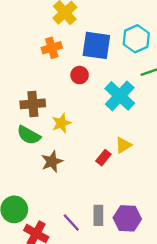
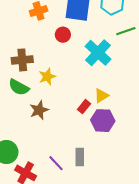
purple hexagon: (127, 218) -> (103, 121), moved

